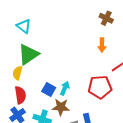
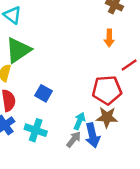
cyan arrow: (65, 88) -> (79, 121), moved
brown star: (61, 107) -> (107, 117), moved

